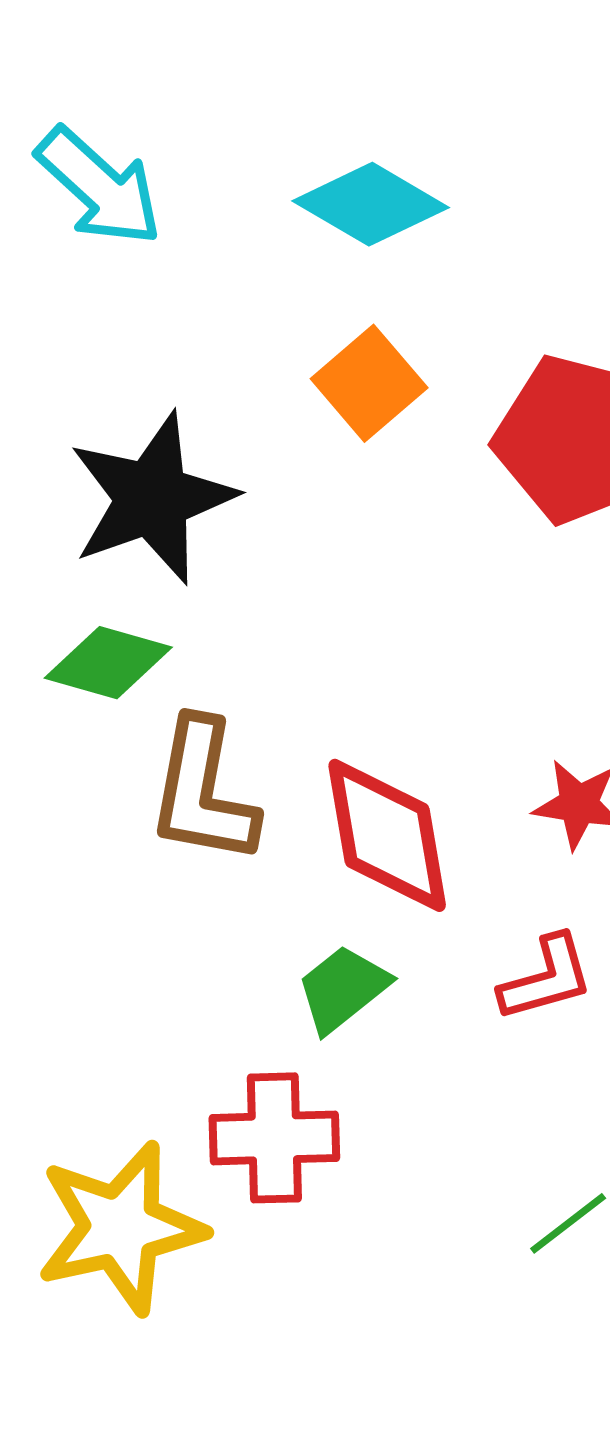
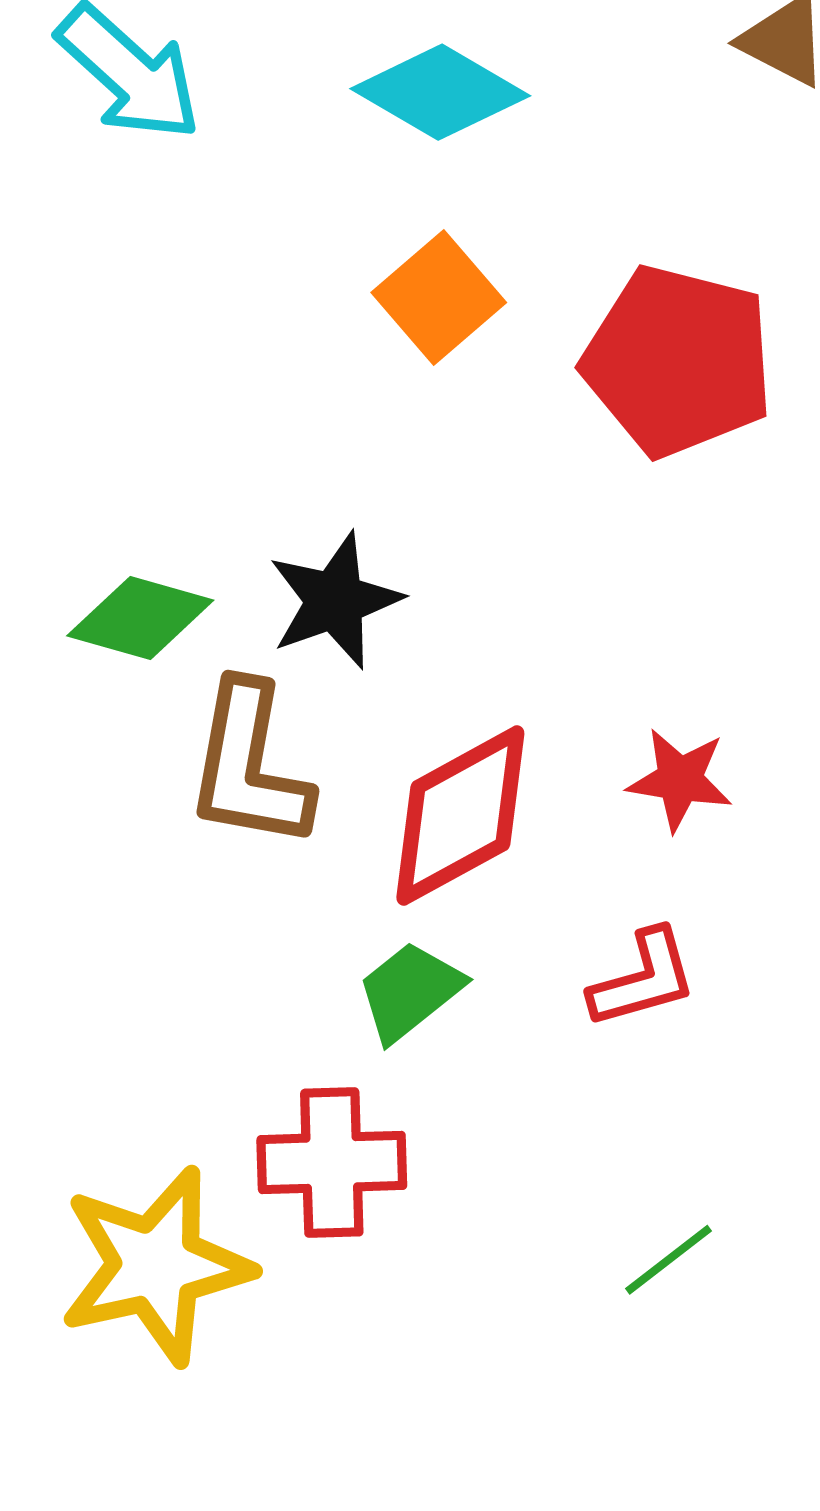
black star: (152, 498) -> (335, 601), moved, size x0.7
red diamond: (387, 835) -> (460, 816), turned 71

